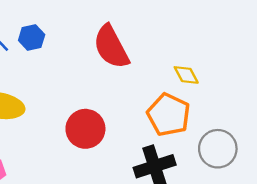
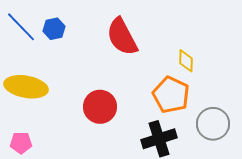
yellow diamond: (186, 75) -> (186, 61), turned 30

